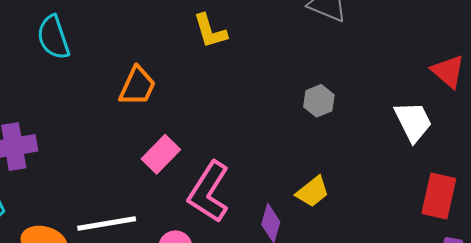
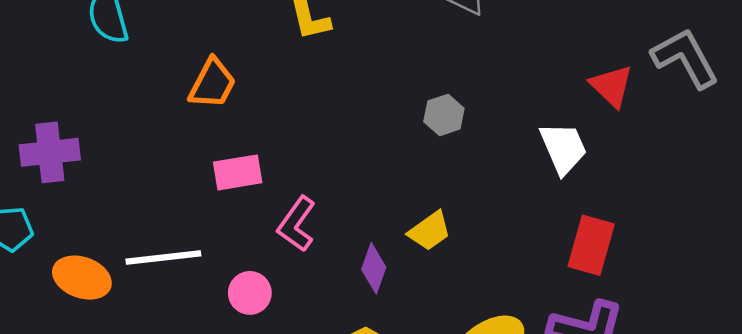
pink rectangle: (161, 154) -> (238, 172), turned 33
pink L-shape: (209, 192) -> (297, 224), size x0.7

